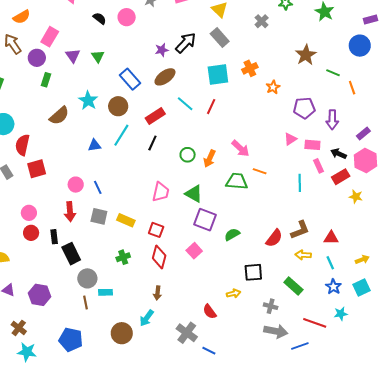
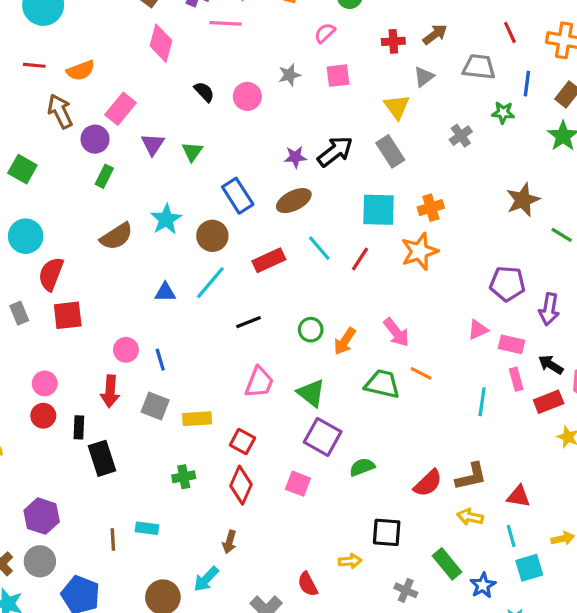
orange star: (273, 87) -> (420, 251), moved, size x1.6
black line: (152, 143) -> (248, 322), moved, turned 35
yellow rectangle: (126, 220) -> (197, 419), turned -36
pink square: (194, 251) -> (298, 484), turned -35
gray circle: (87, 278) -> (40, 561), moved
blue star: (333, 287) -> (483, 585), moved
cyan square: (361, 288) -> (529, 568), moved

